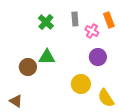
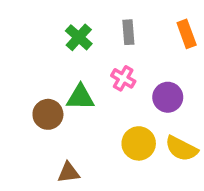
pink cross: (92, 31) -> (123, 78), moved
yellow semicircle: (106, 98) -> (181, 149), moved, turned -30
brown triangle: (16, 101) -> (68, 173), moved, turned -40

